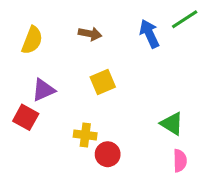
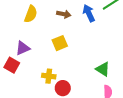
brown arrow: (90, 34) -> (64, 14), moved
yellow semicircle: (32, 40) -> (31, 14), moved

